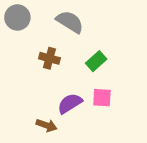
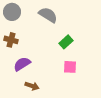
brown cross: (49, 58) -> (11, 40), moved
purple semicircle: (70, 103) -> (22, 64), moved

